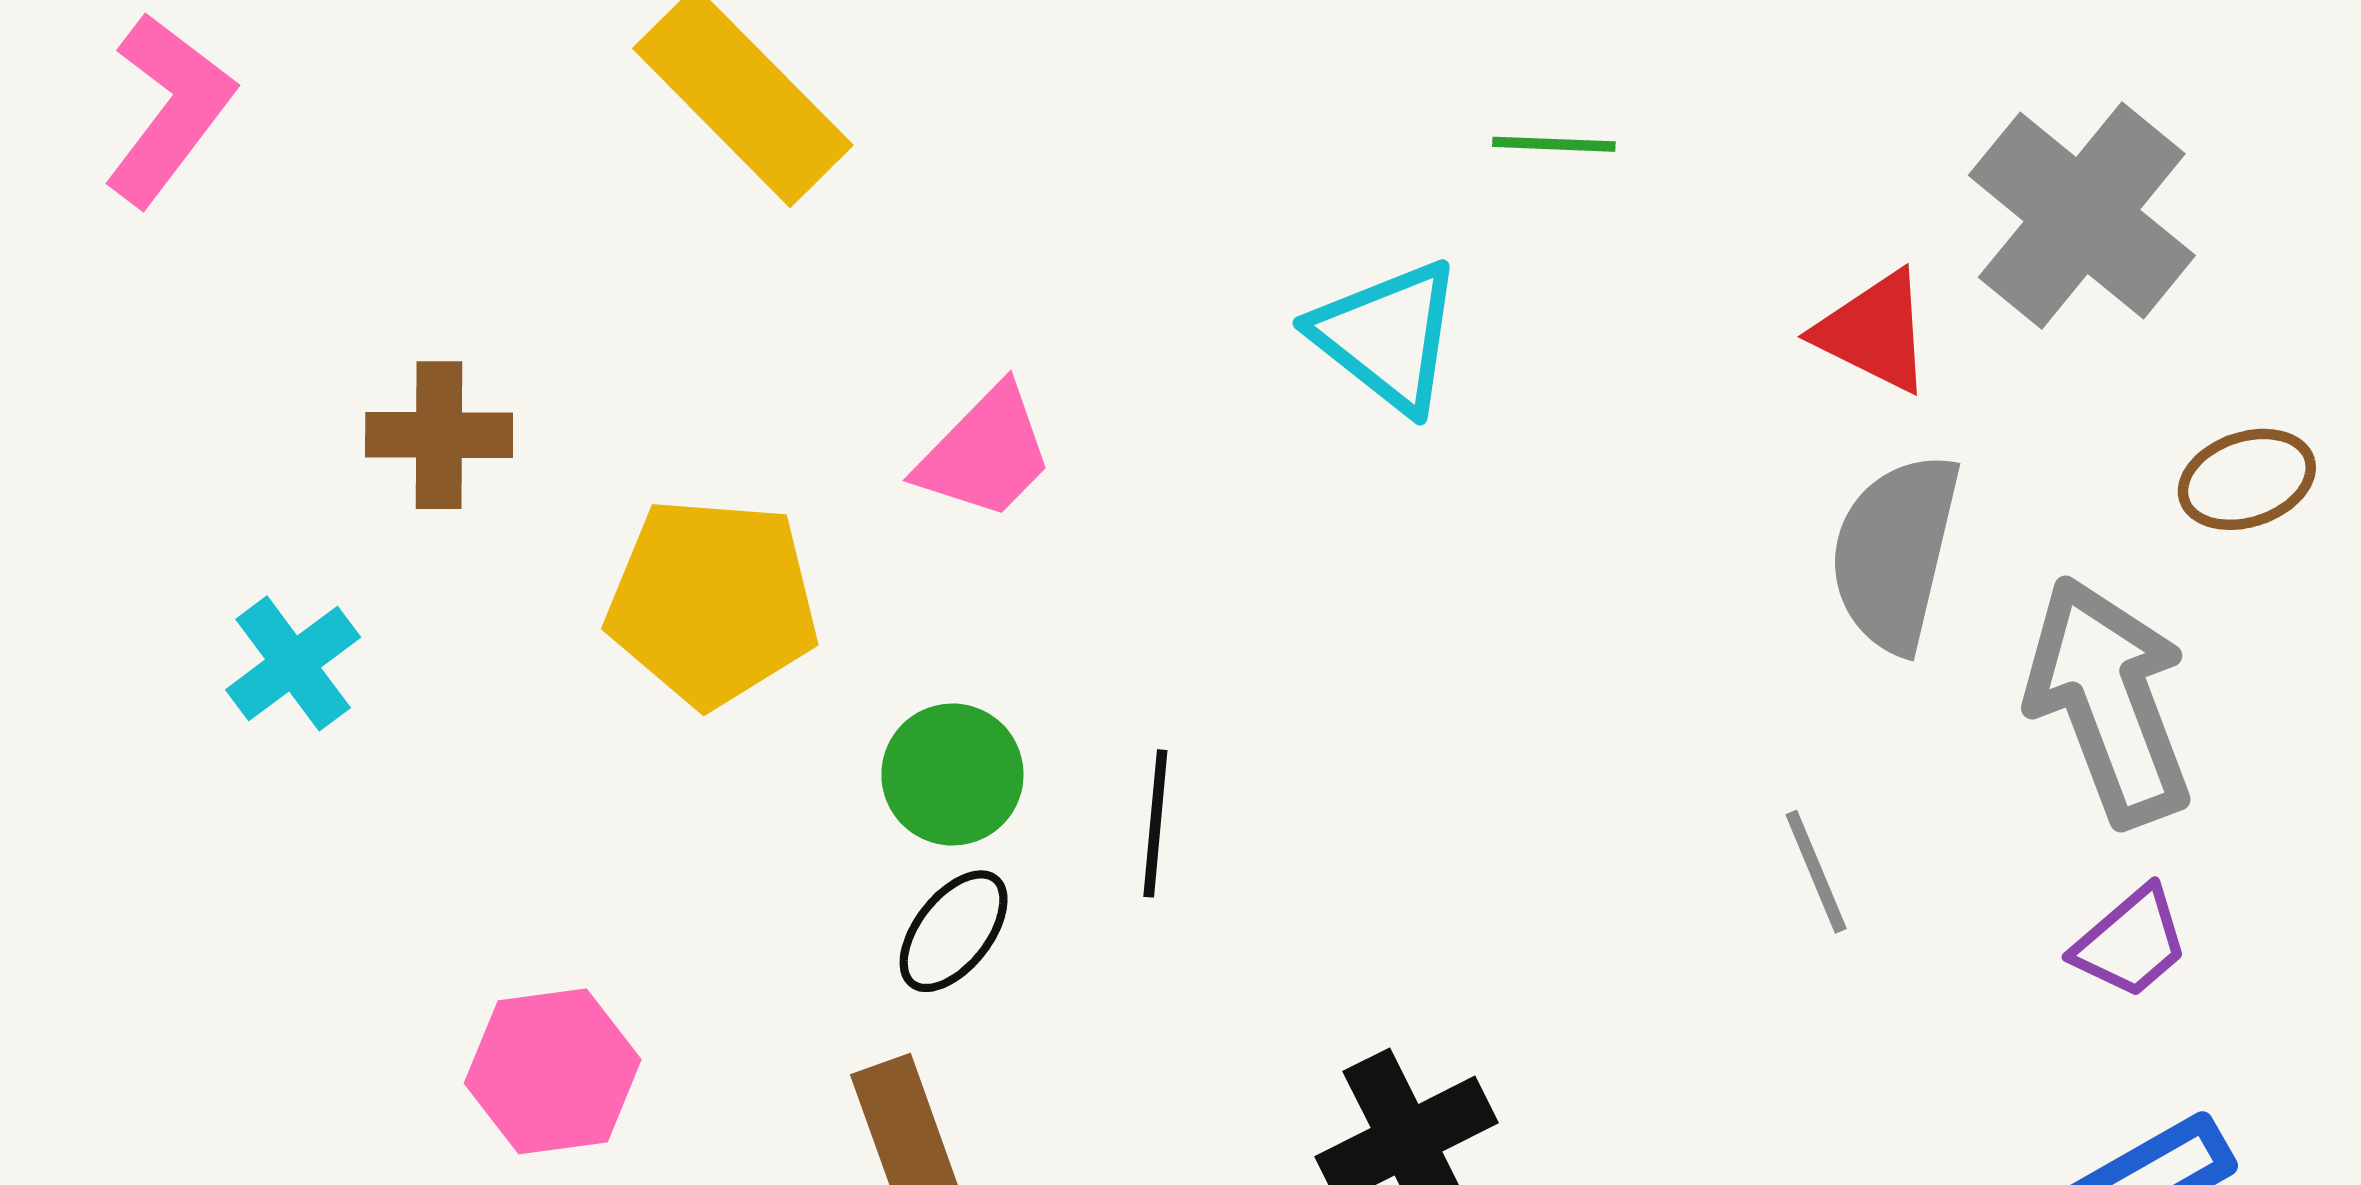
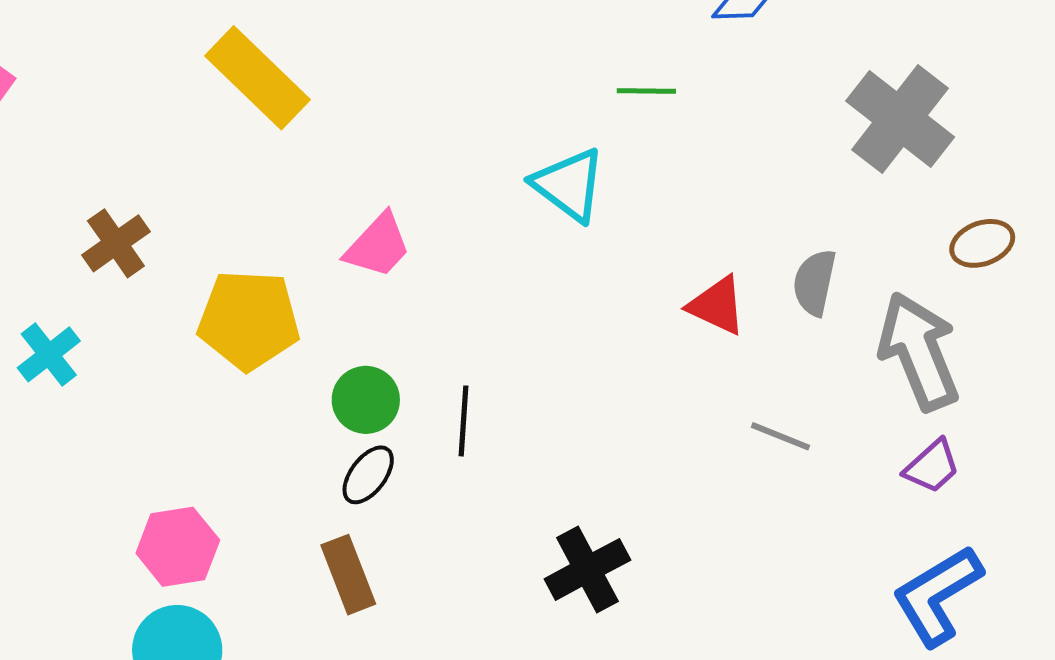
red triangle: (1874, 332) -> (717, 306), moved
brown cross: (439, 435) -> (116, 243), turned -34
gray semicircle: (1895, 552) -> (815, 282), size x0.7
gray line: (1816, 872) -> (780, 436), turned -44

